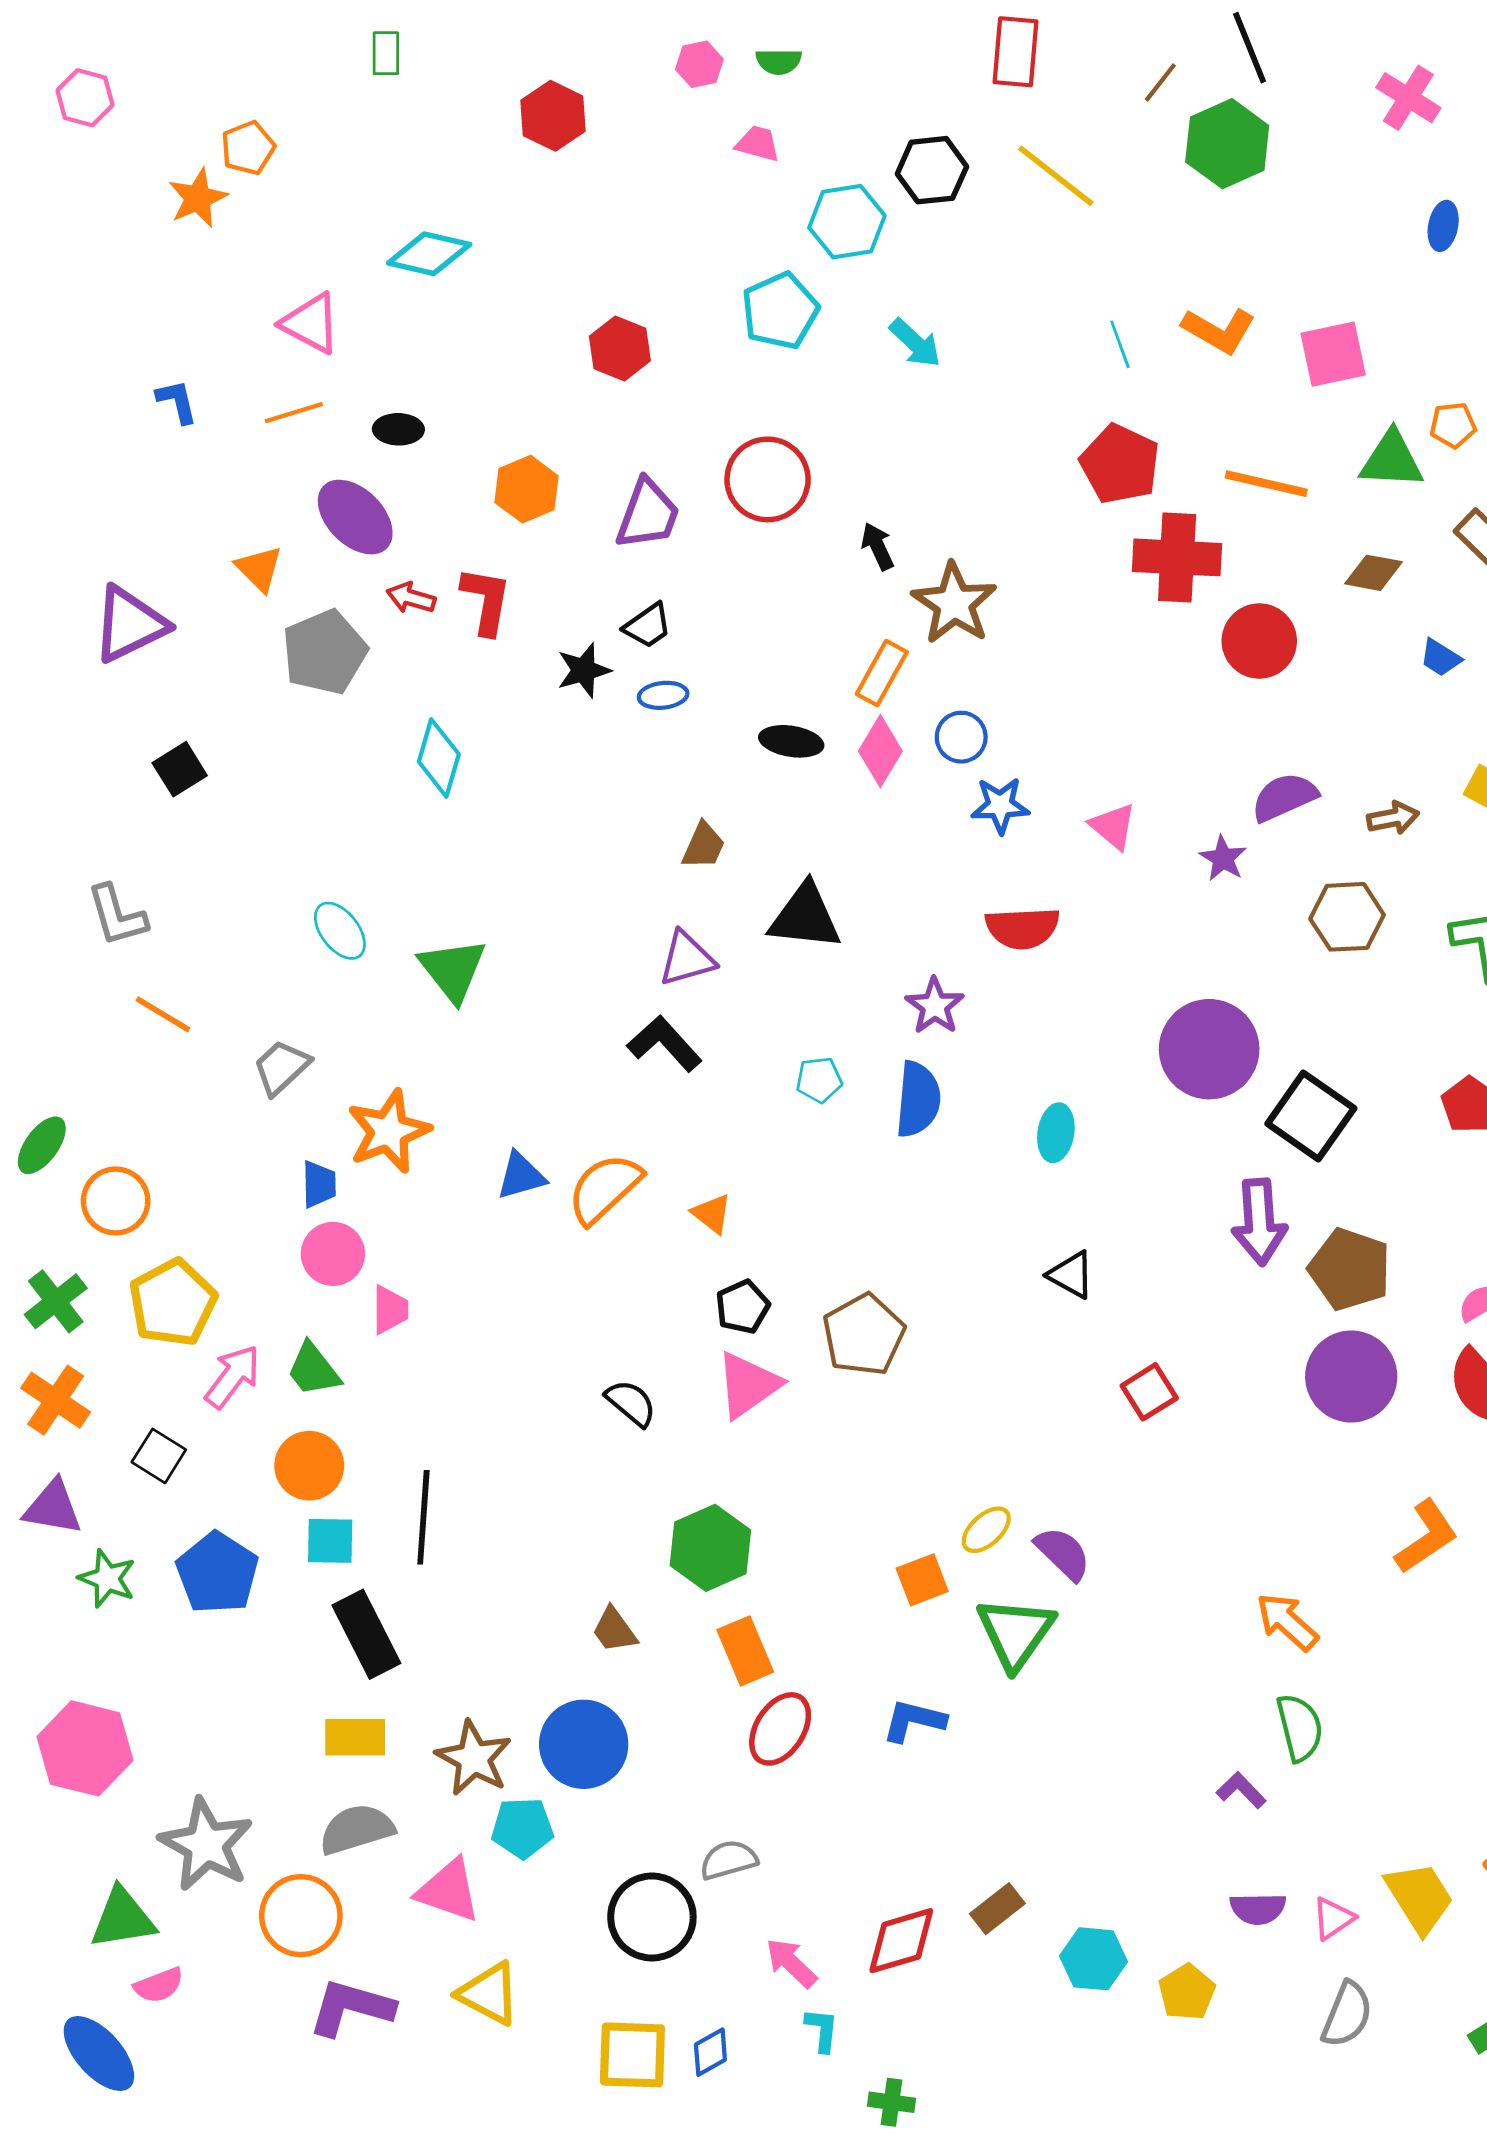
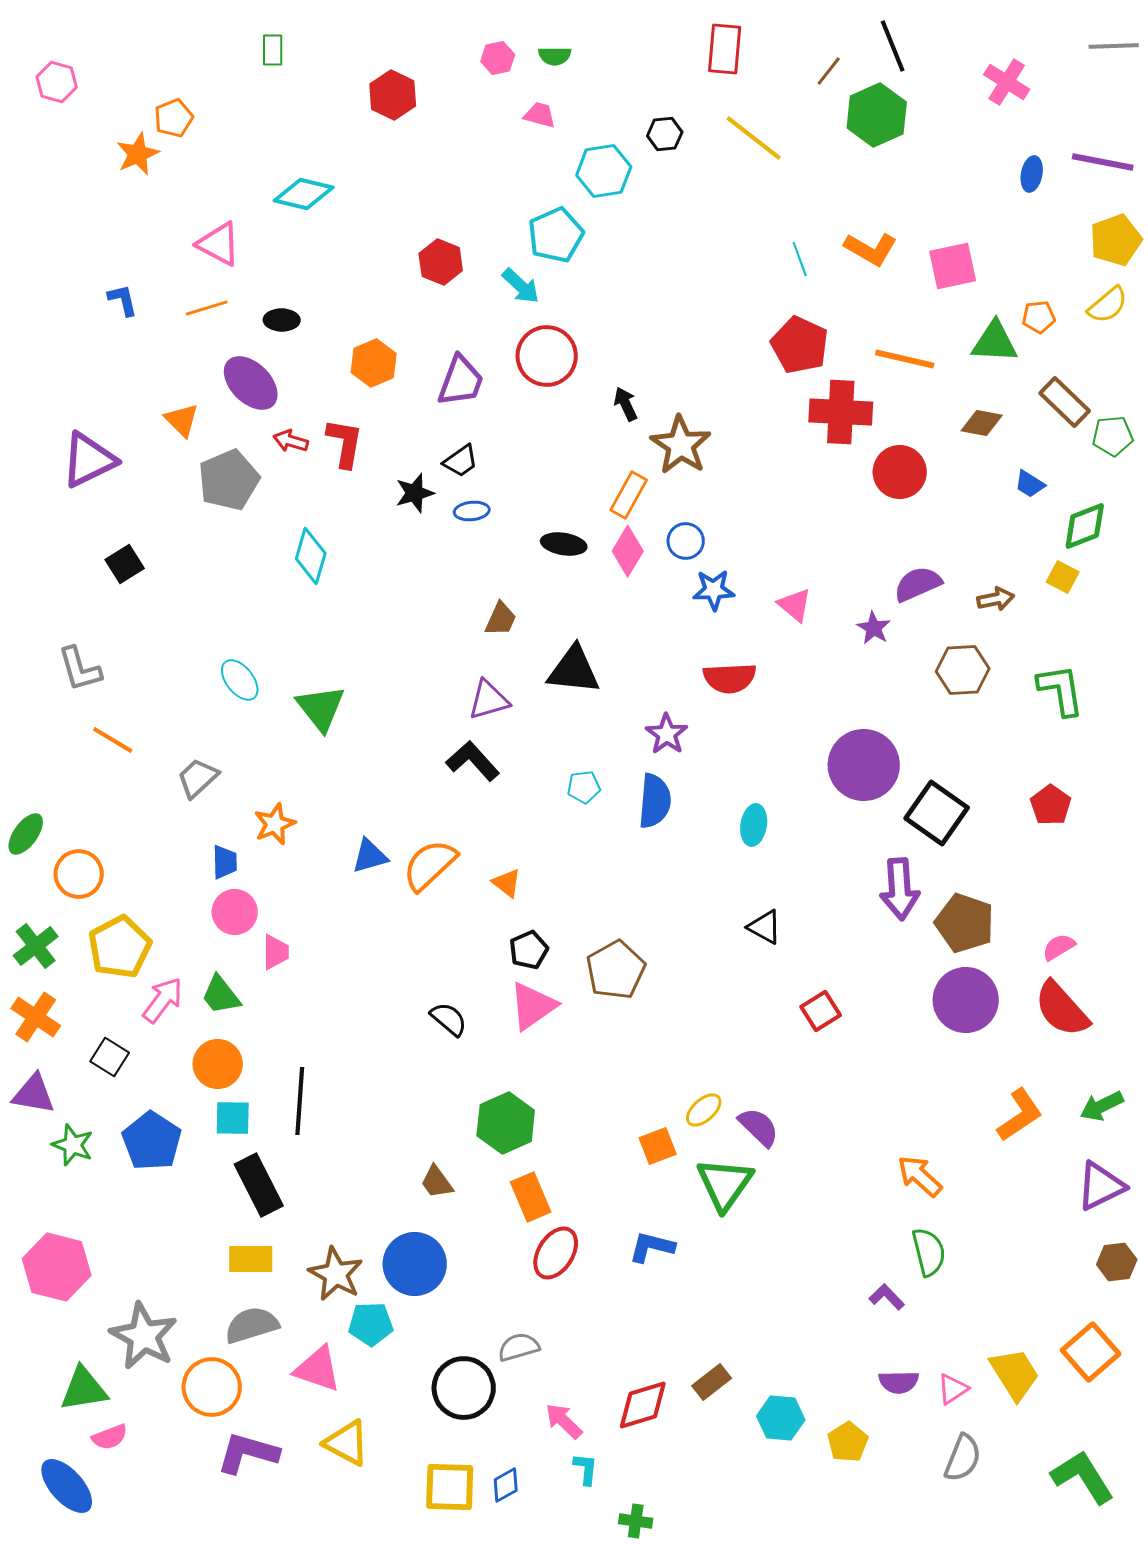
black hexagon: (932, 170) -> (665, 134), size x0.7
cyan arrow: (915, 343) -> (521, 286), moved
orange star: (389, 1131) -> (275, 824), size x0.7

